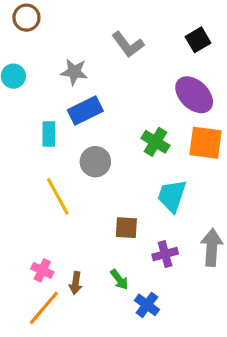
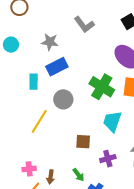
green cross: (156, 142) -> (102, 87), size x1.4
yellow line: (58, 196) -> (39, 121), turned 60
pink cross: (42, 270) -> (29, 169), turned -32

